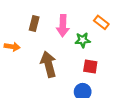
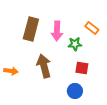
brown rectangle: (34, 23) -> (31, 29), size x1.6
orange arrow: (12, 47) -> (11, 71), moved

